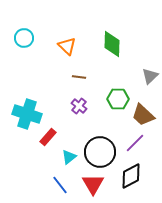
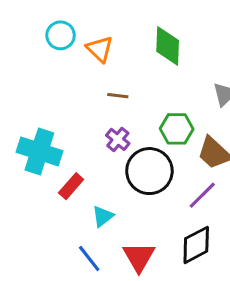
cyan circle: (24, 38) -> (61, 35), moved
black circle: (100, 152) -> (149, 171), moved

